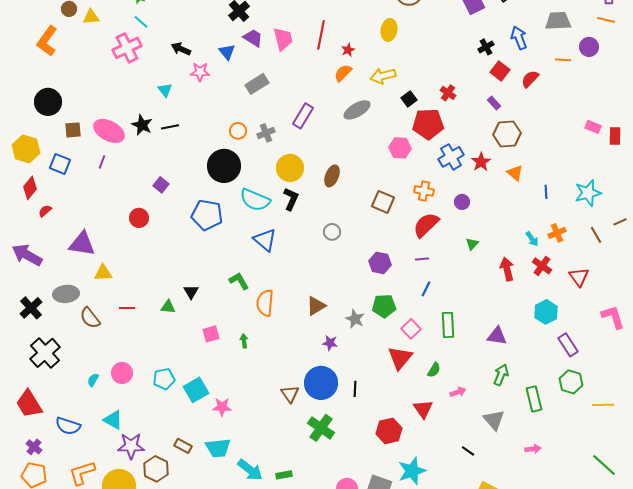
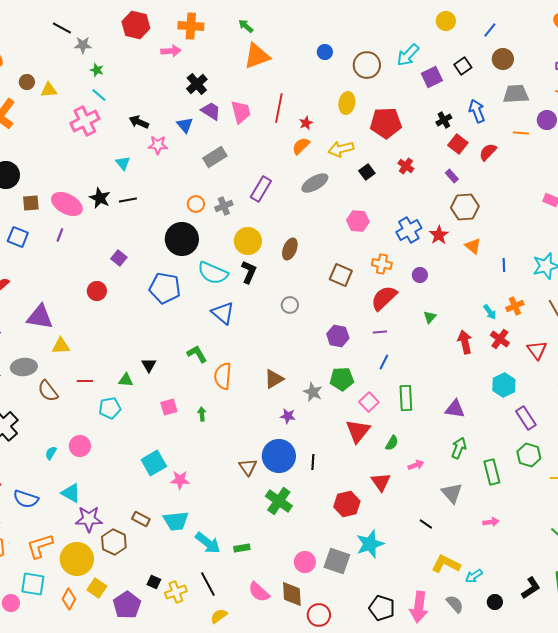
red pentagon: (428, 124) -> (386, 123), moved
cyan pentagon: (164, 379) -> (110, 408), moved

